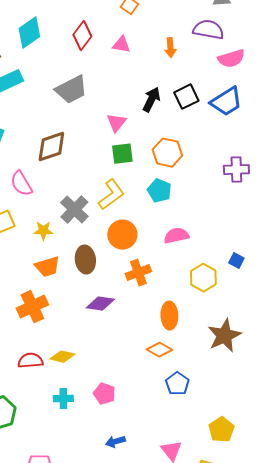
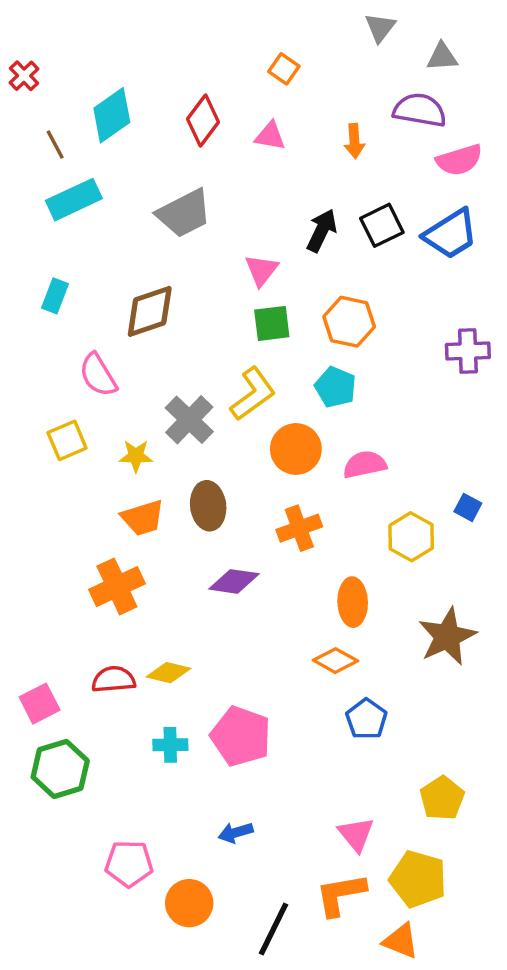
orange circle: (122, 235) -> (296, 449), moved
pink pentagon: (104, 394) -> (241, 736), size x1.6
blue arrow: (115, 442) -> (236, 833), moved

